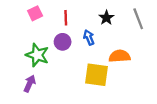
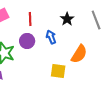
orange semicircle: (120, 56) -> (79, 54), turned 126
yellow square: (97, 75) -> (58, 71), size x0.7

